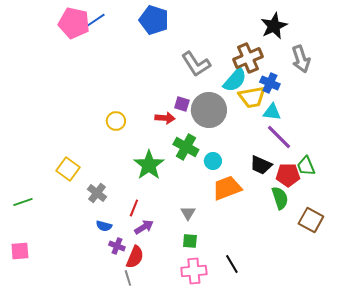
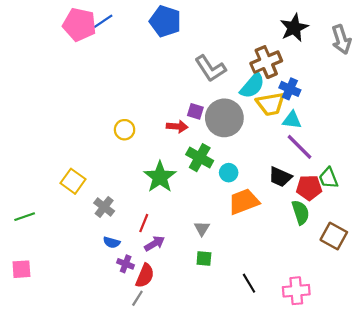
gray arrow: (301, 59) -> (341, 40), moved
pink cross: (194, 271) -> (296, 291), moved
gray line: (128, 278) -> (137, 298), turned 49

